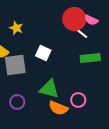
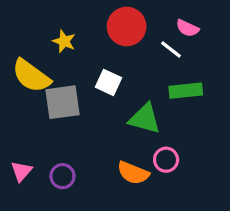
red circle: (74, 19) -> (127, 27), moved
green triangle: (49, 89) -> (145, 119), moved
purple circle: (17, 102) -> (62, 176), moved

